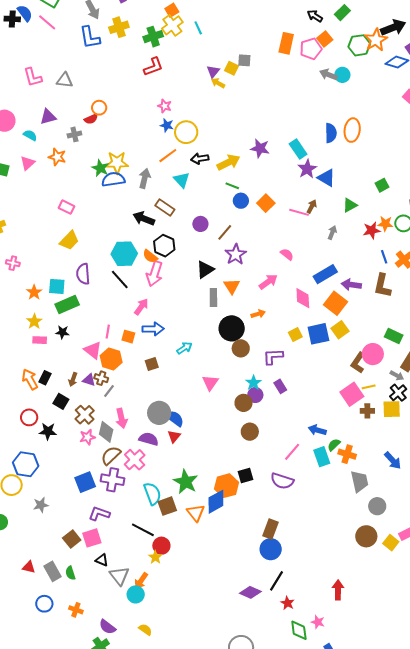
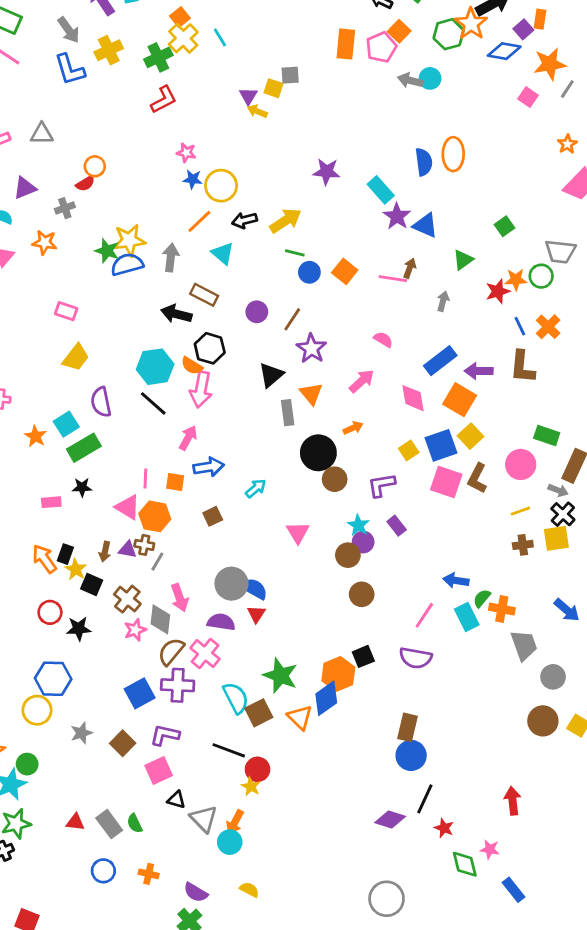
purple star: (260, 148) -> (327, 172), moved
cyan square: (57, 286) -> (66, 424), turned -30
yellow star: (34, 321) -> (76, 569), moved
brown L-shape: (358, 363) -> (477, 478), moved
pink square: (352, 394) -> (446, 482), moved, turned -30
brown square: (72, 539) -> (123, 743), moved

